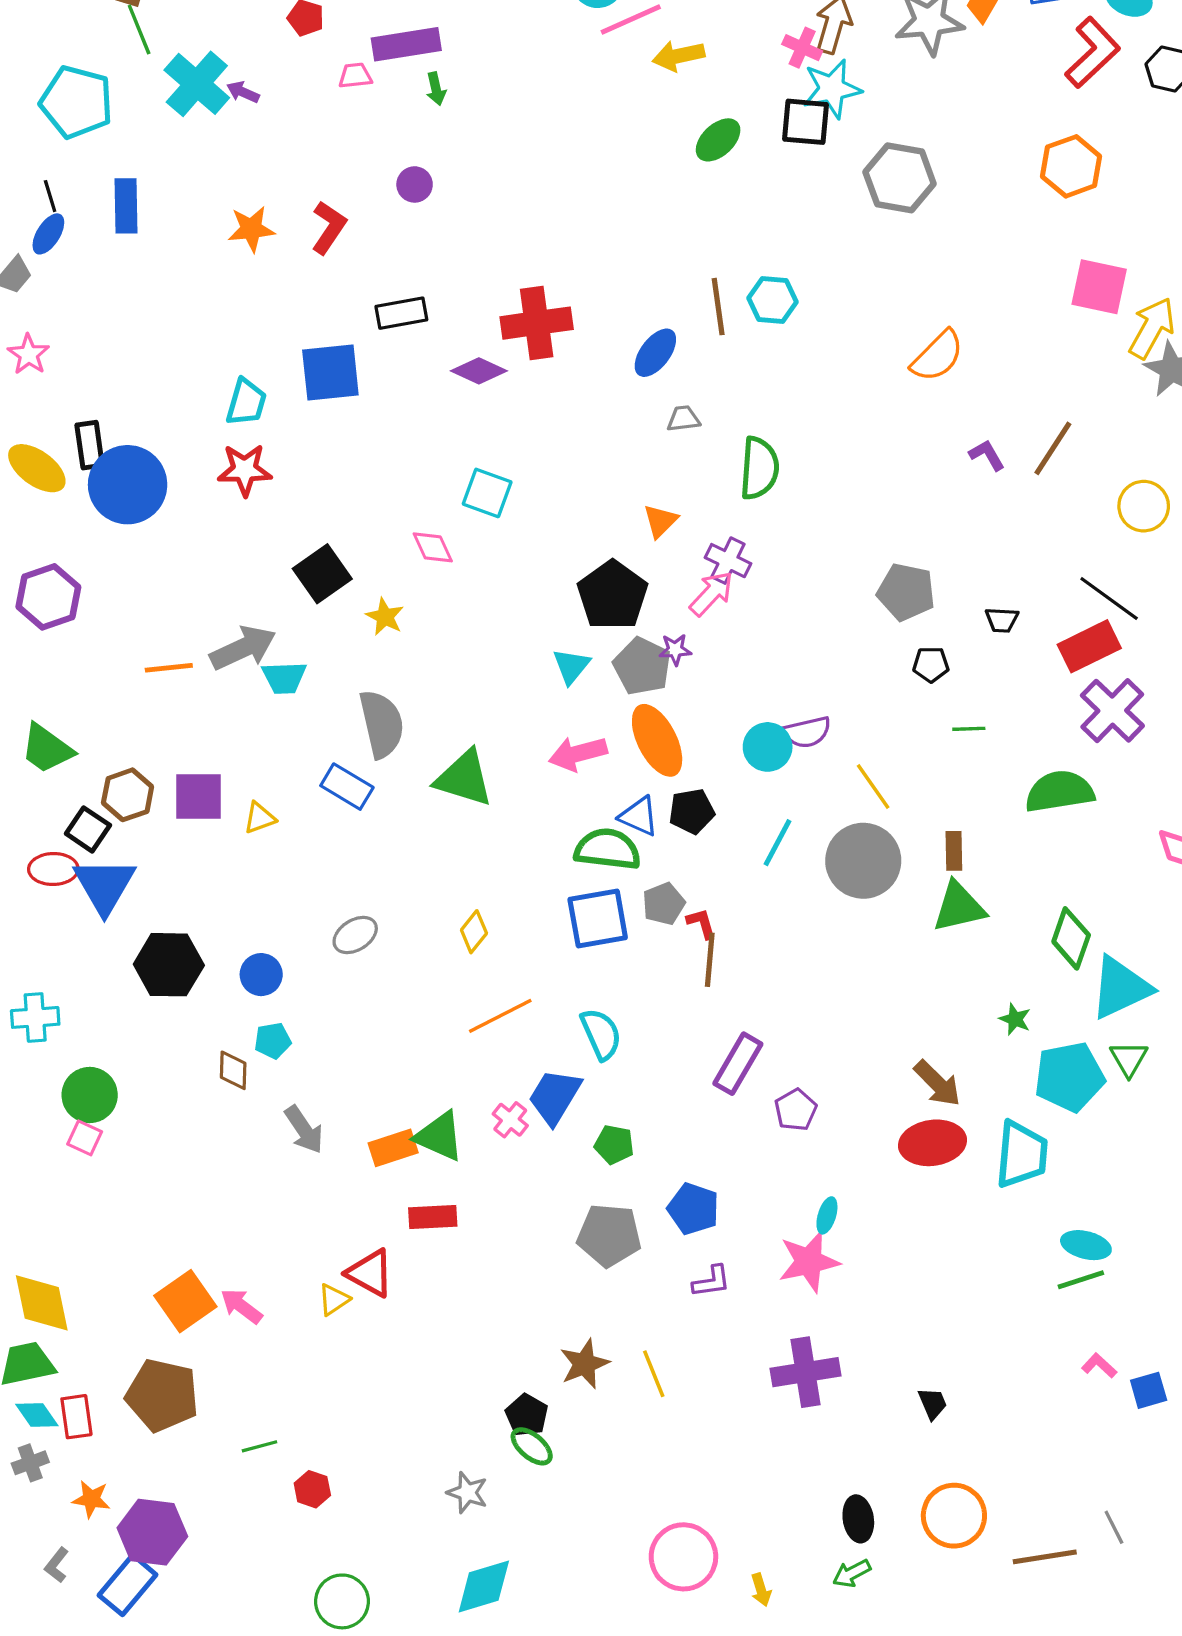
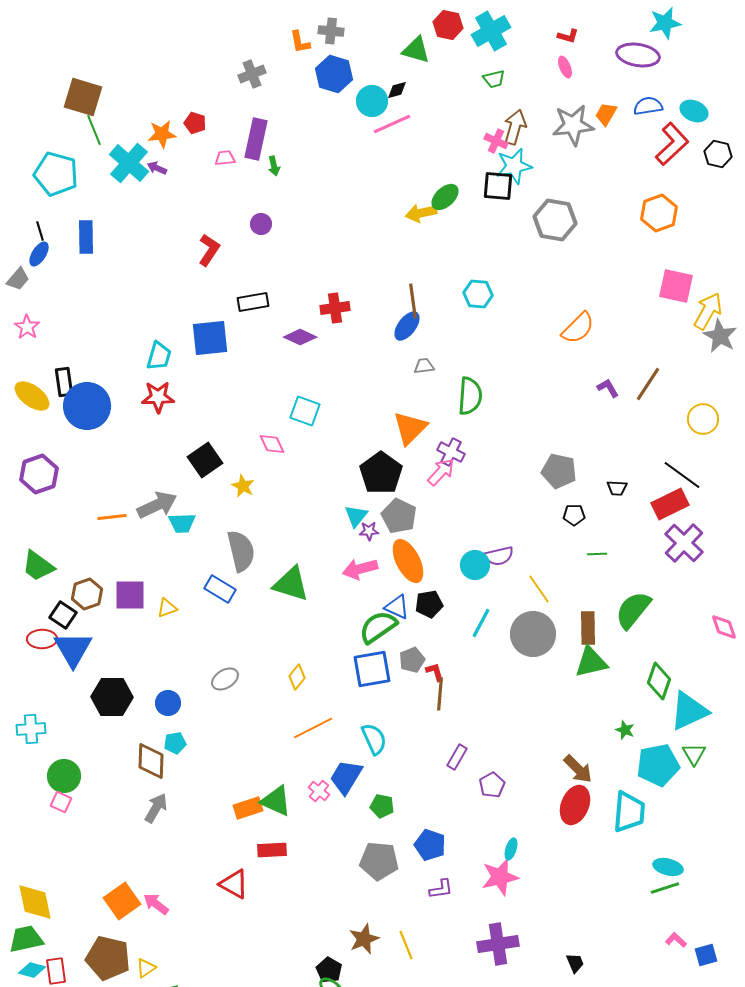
purple rectangle: (406, 44) -> (256, 139), turned -69
yellow arrow: (678, 56) -> (421, 213), moved
orange star: (251, 229) -> (162, 134), moved
brown line: (718, 307) -> (413, 301), moved
red cross: (537, 323) -> (335, 308), size x0.7
orange triangle: (660, 521) -> (410, 428), size x1.6
purple star: (675, 650) -> (369, 531), moved
green semicircle: (1060, 791) -> (633, 610), moved, turned -42
green semicircle: (608, 849) -> (378, 627), turned -42
brown rectangle: (954, 851) -> (588, 628), size x1.4
purple rectangle: (738, 1064) -> (457, 757), size x0.7
brown diamond: (233, 1070) -> (151, 761), size x1.5
gray arrow: (304, 1130) -> (156, 808), moved, turned -116
red ellipse: (933, 1143) -> (575, 805), turned -60
yellow triangle: (334, 1300) -> (146, 968), moved
cyan diamond: (37, 1415) -> (32, 970), turned -40

